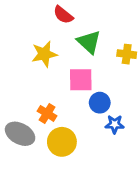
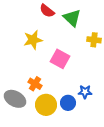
green triangle: (89, 42) -> (72, 18), moved
pink square: (81, 80) -> (60, 59), turned 30
blue circle: (100, 103) -> (68, 103), moved

